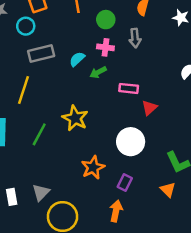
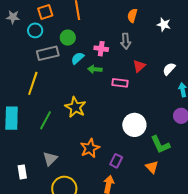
green circle: (106, 20) -> (68, 38), moved
green arrow: (98, 72) -> (95, 69), turned 32
red triangle: (149, 108) -> (139, 66), moved
white circle: (131, 142) -> (134, 125), moved
gray triangle: (41, 192) -> (50, 159), moved

